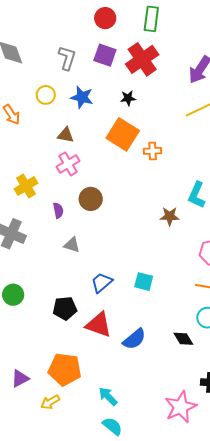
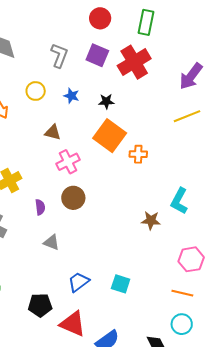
blue star: (82, 97) -> (71, 96), size x0.7
black star: (128, 98) -> (106, 101), moved
pink cross: (68, 164) -> (68, 162), moved

